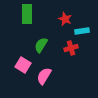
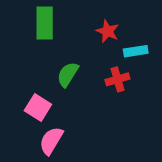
pink semicircle: (44, 76) -> (51, 141), moved

